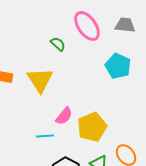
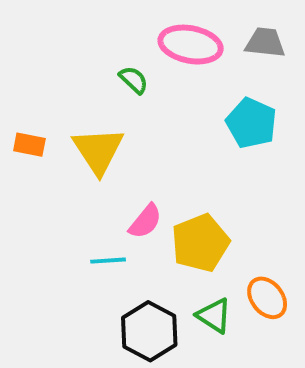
pink ellipse: (87, 26) -> (191, 45), turned -44

